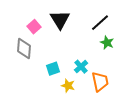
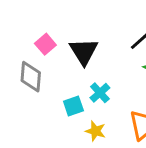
black triangle: (60, 20) -> (84, 52), moved
cyan cross: (81, 67) -> (100, 93), moved

